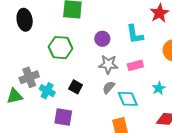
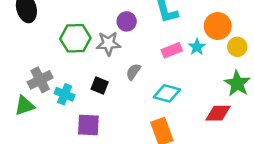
gray star: (108, 64) -> (108, 44), moved
gray semicircle: (109, 87) -> (133, 72), moved
cyan star: (159, 88) -> (197, 47), moved
cyan diamond: (128, 99) -> (167, 93), turned -45

